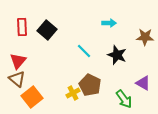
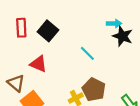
black star: (117, 55) -> (123, 36), moved
red triangle: (18, 61) -> (38, 64), moved, turned -48

